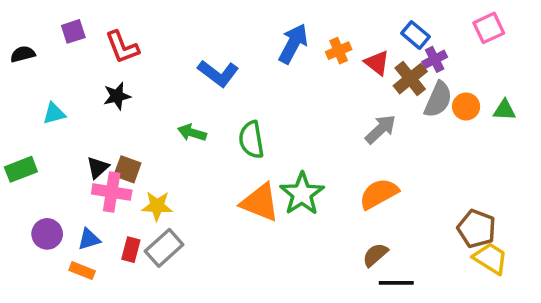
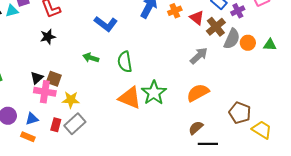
purple cross: (435, 59) -> (238, 11), moved
cyan triangle: (54, 113) -> (12, 11), moved
brown pentagon: (477, 229) -> (240, 113), moved

